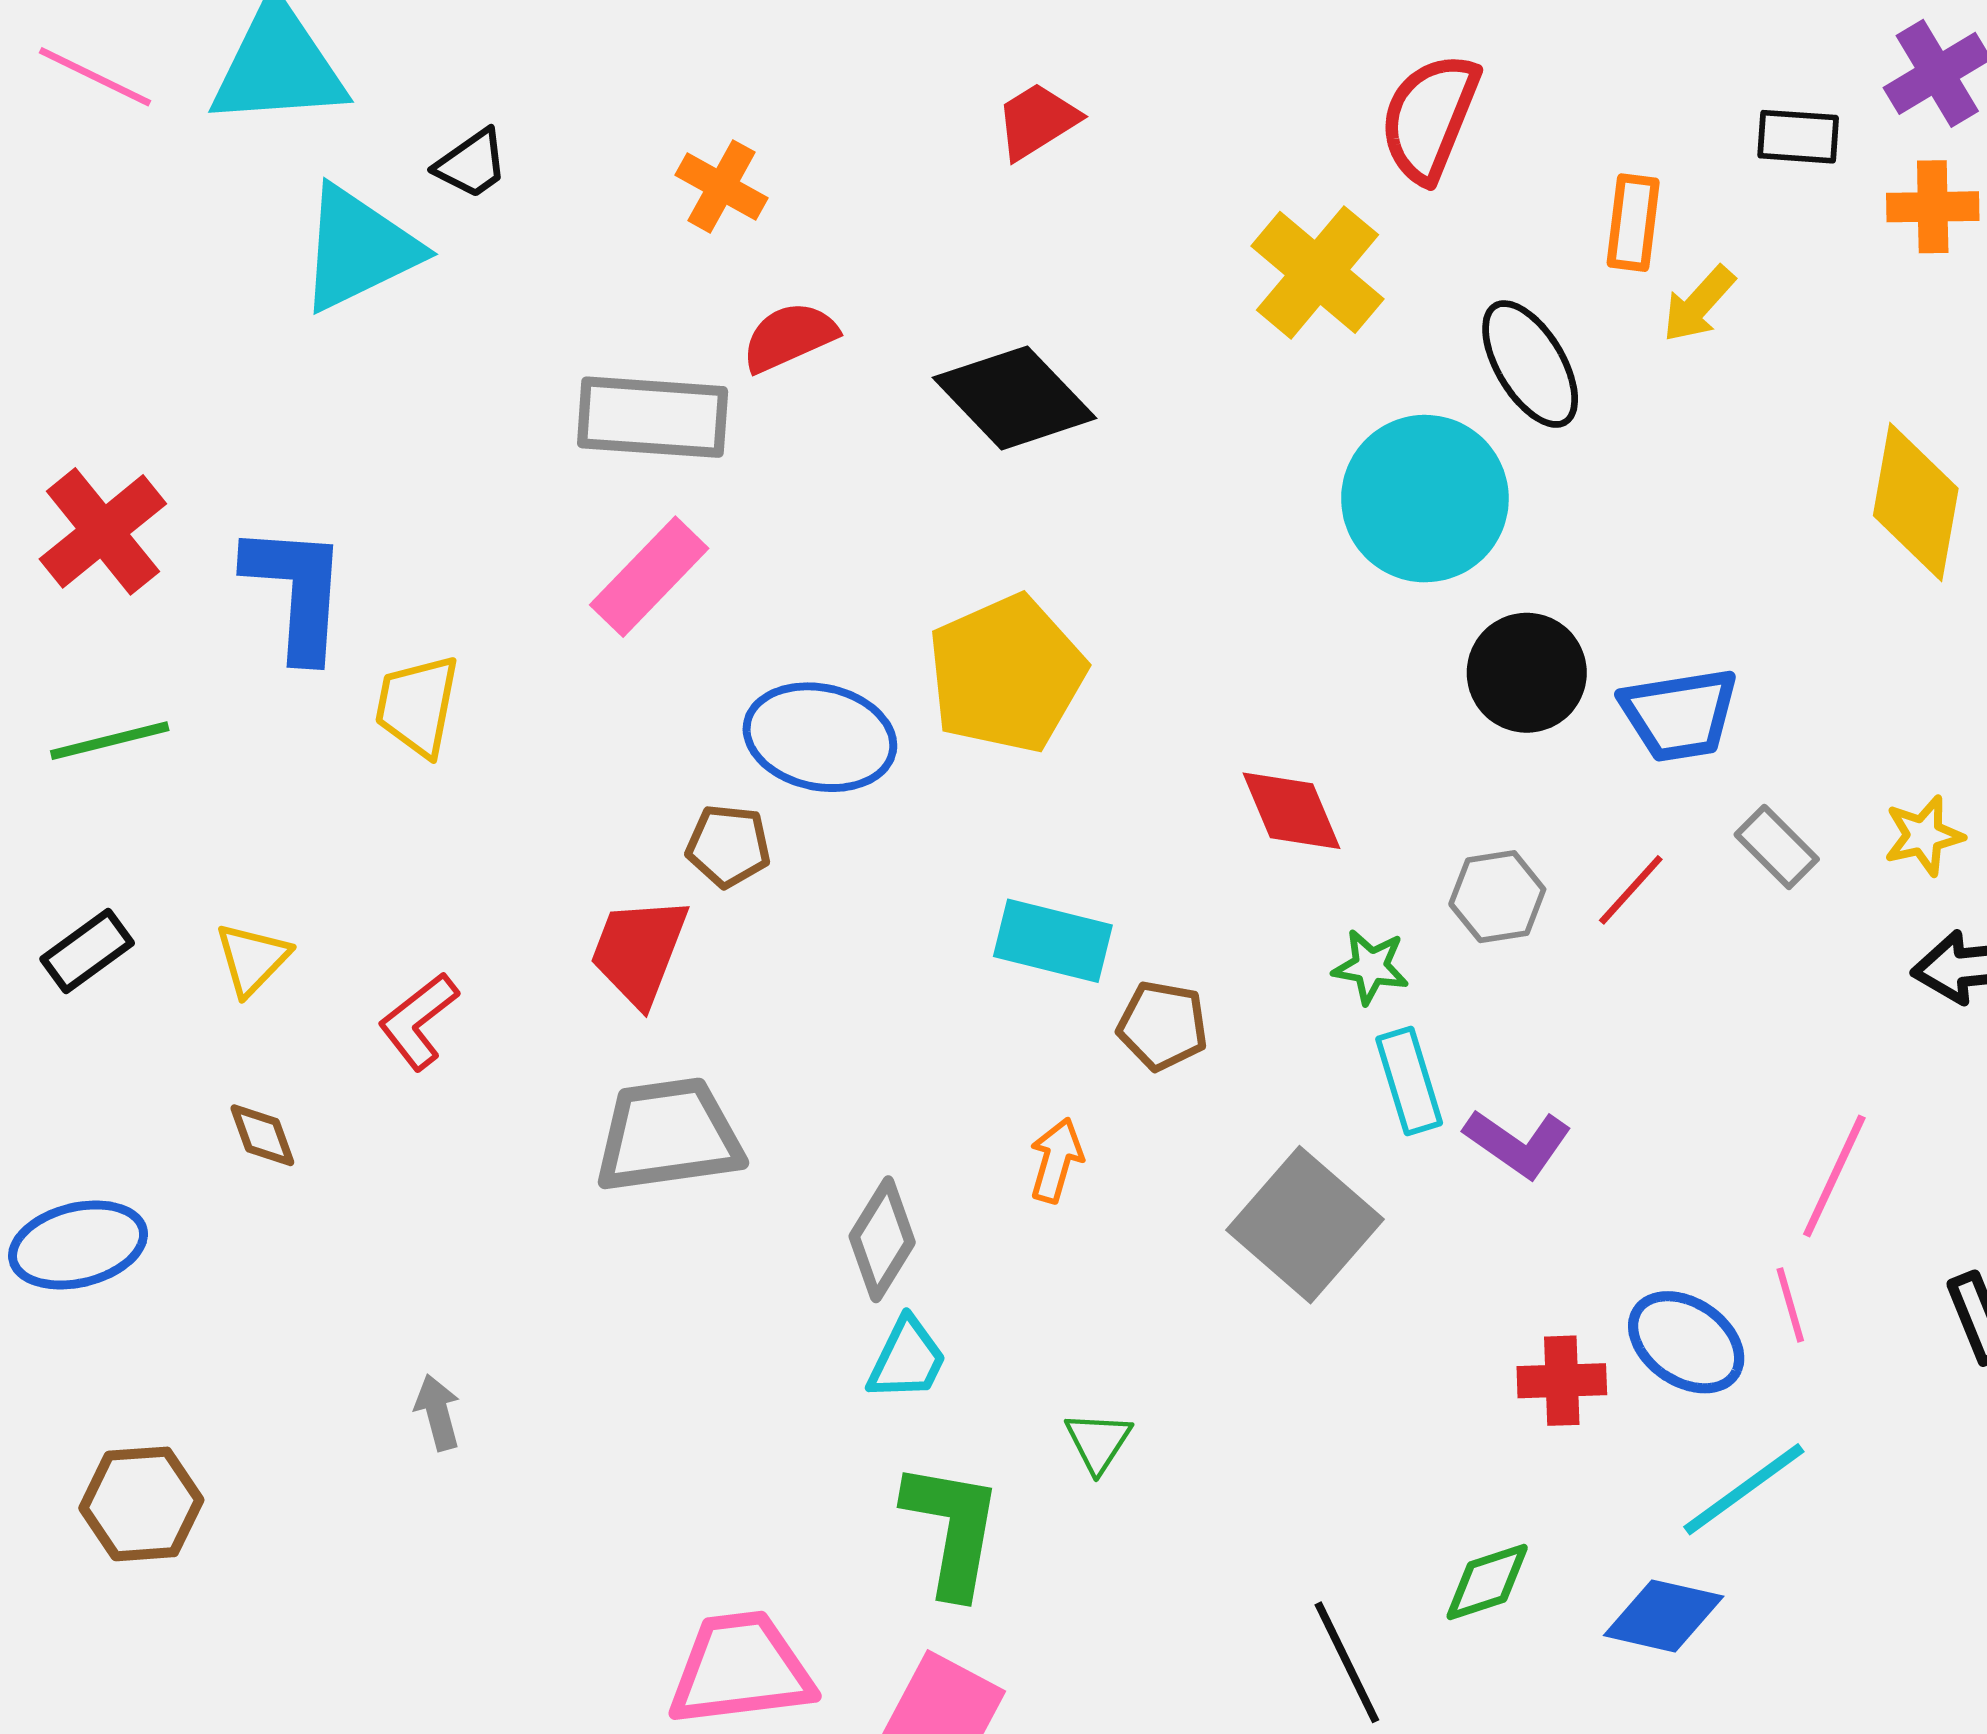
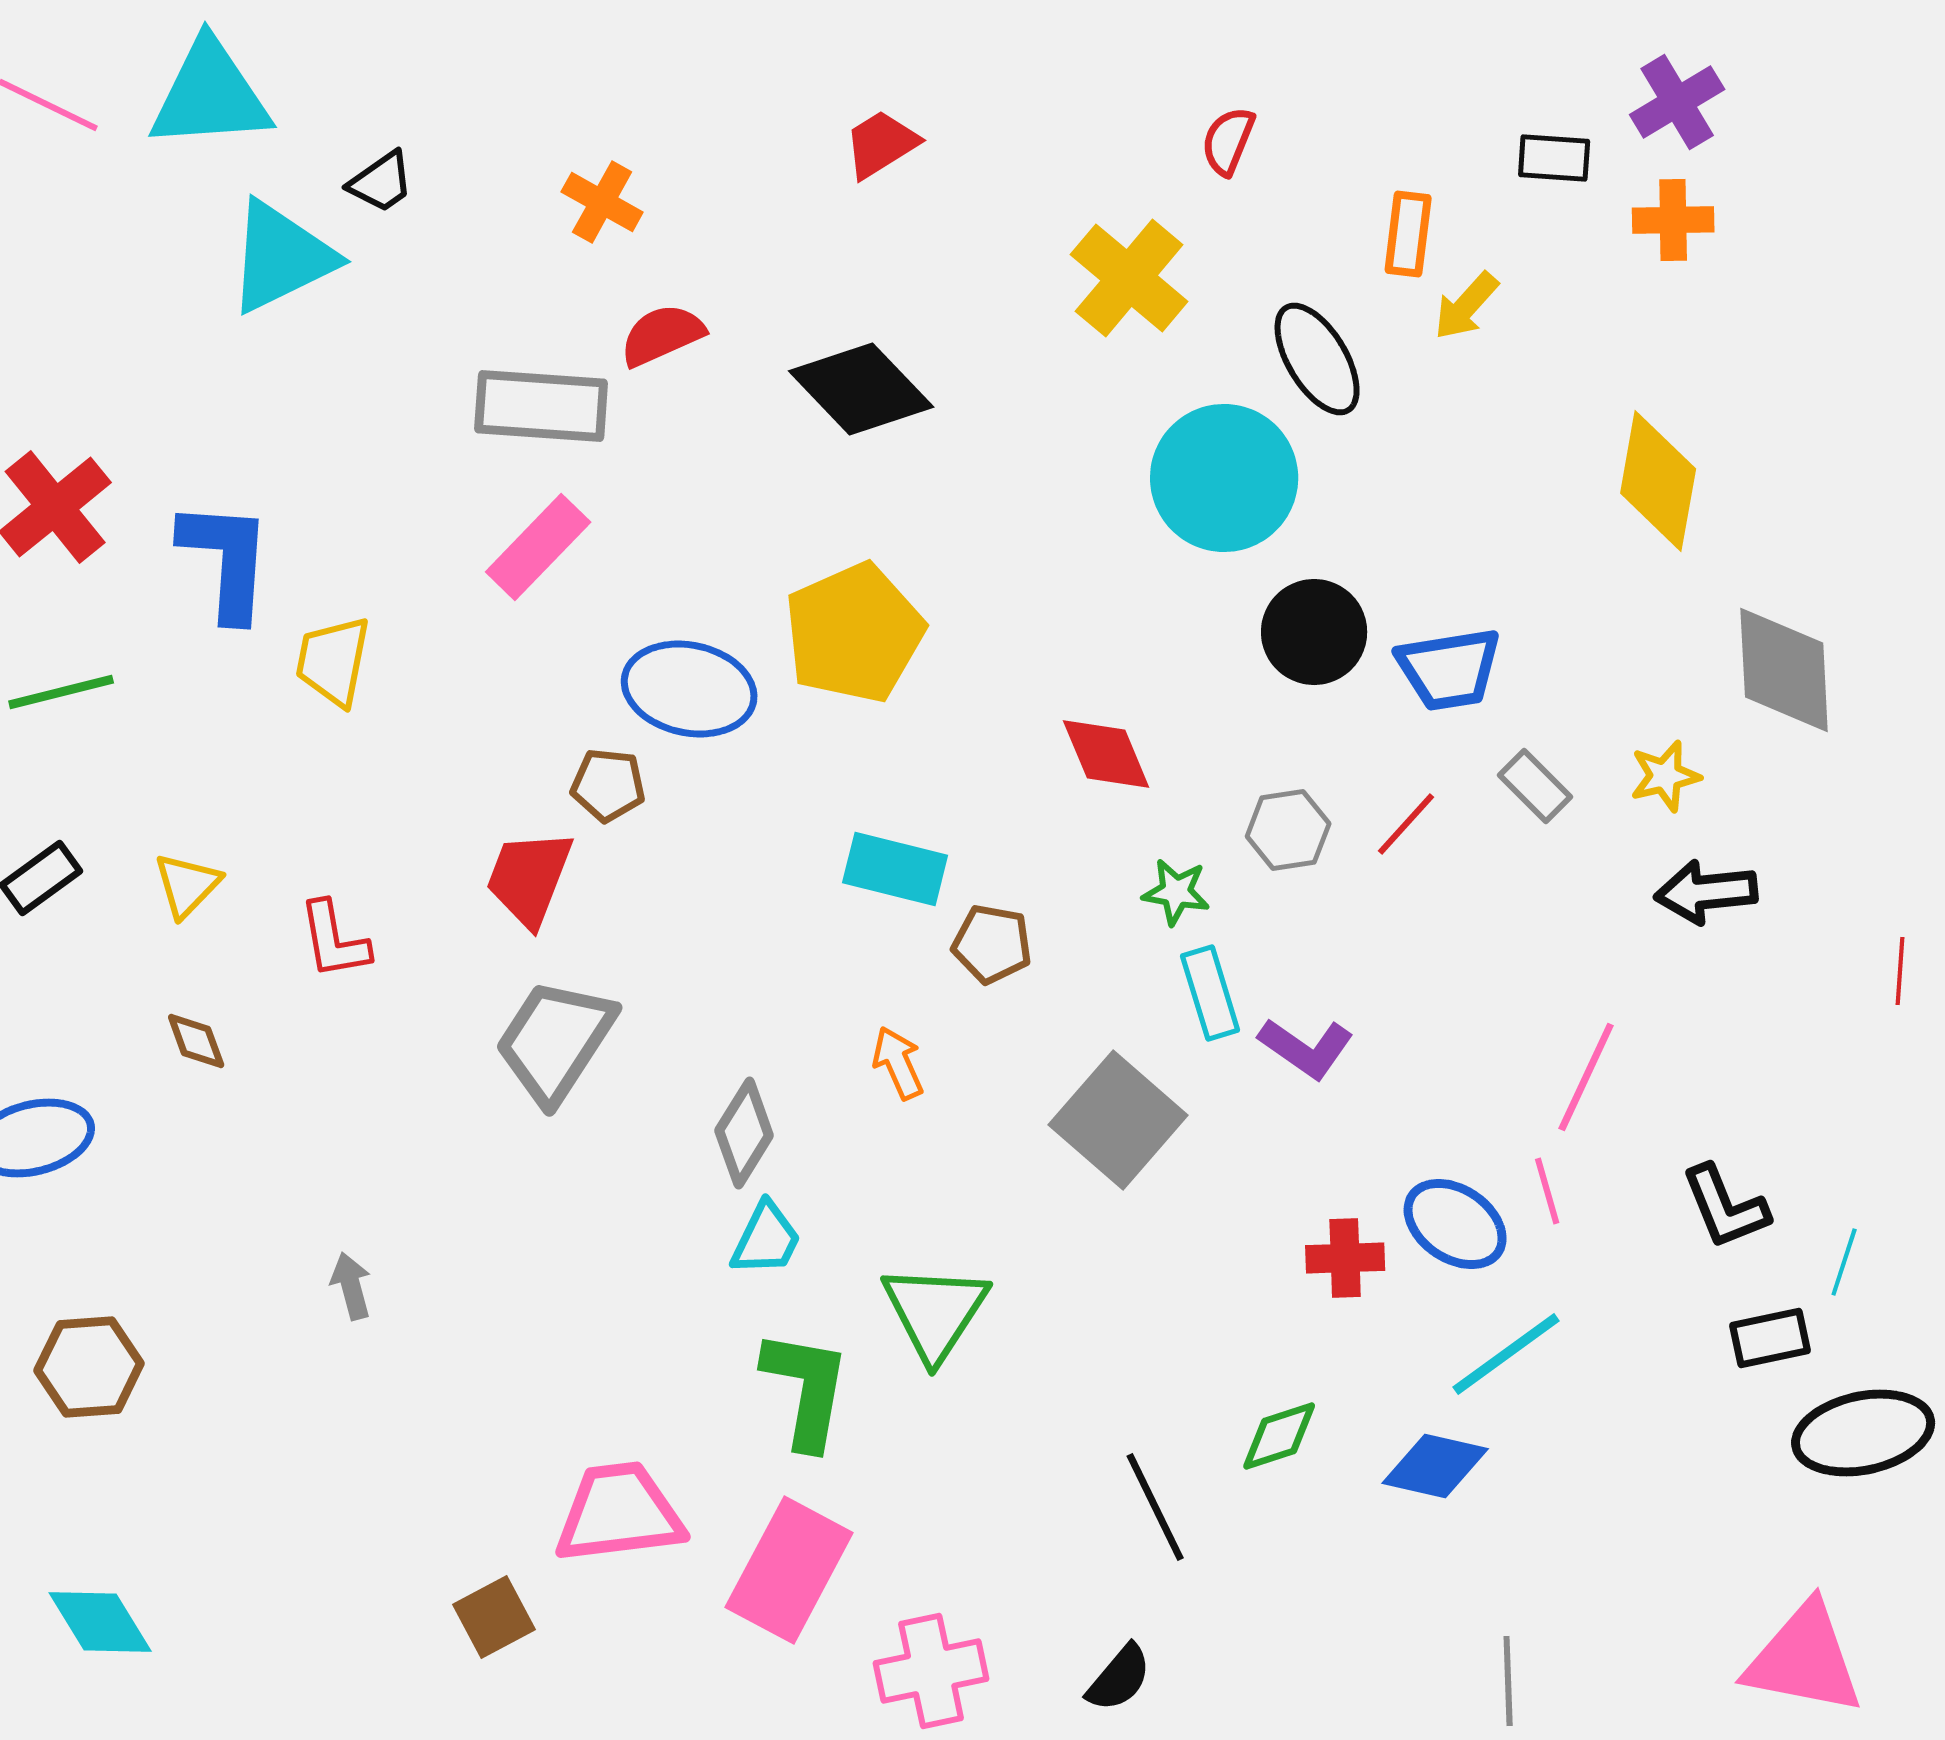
red semicircle: (1429, 117) -> (1228, 141), size x0.6
red L-shape: (418, 1021) -> (334, 940), turned -62
gray trapezoid: (668, 1135) -> (555, 1041), turned -49
orange arrow: (1056, 1160) -> (898, 1063), turned -40
green triangle: (1098, 1442) -> (935, 1312), size x1.8

